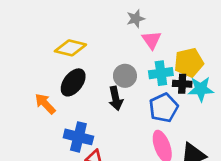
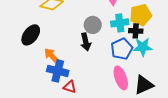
black ellipse: (73, 82) -> (31, 35), moved
cyan star: (201, 89) -> (143, 47), moved
orange arrow: (45, 104) -> (52, 56), moved

